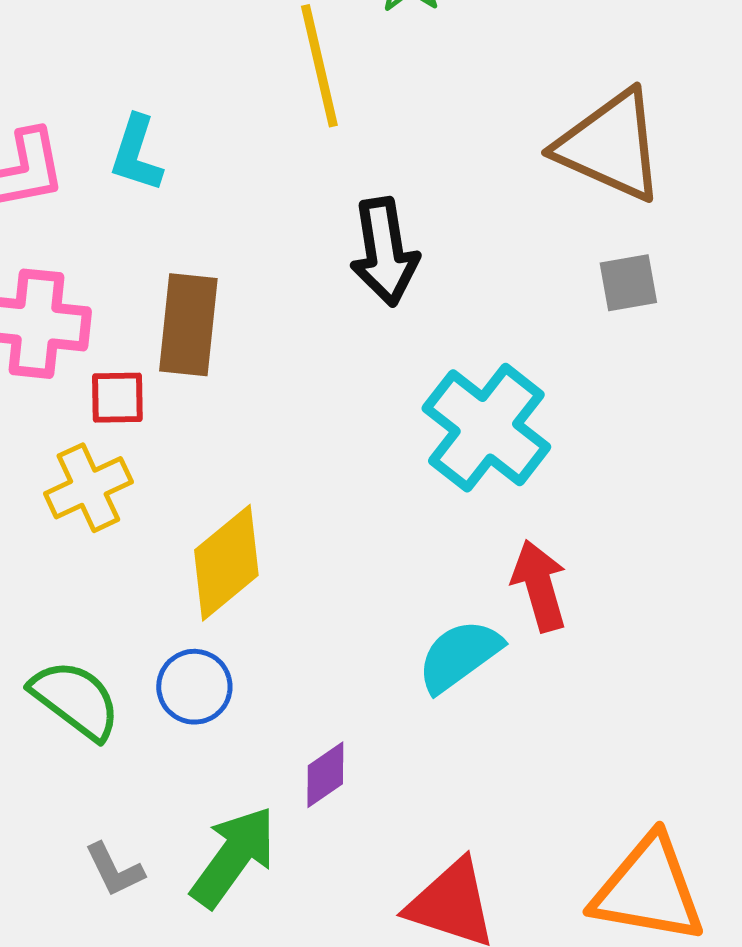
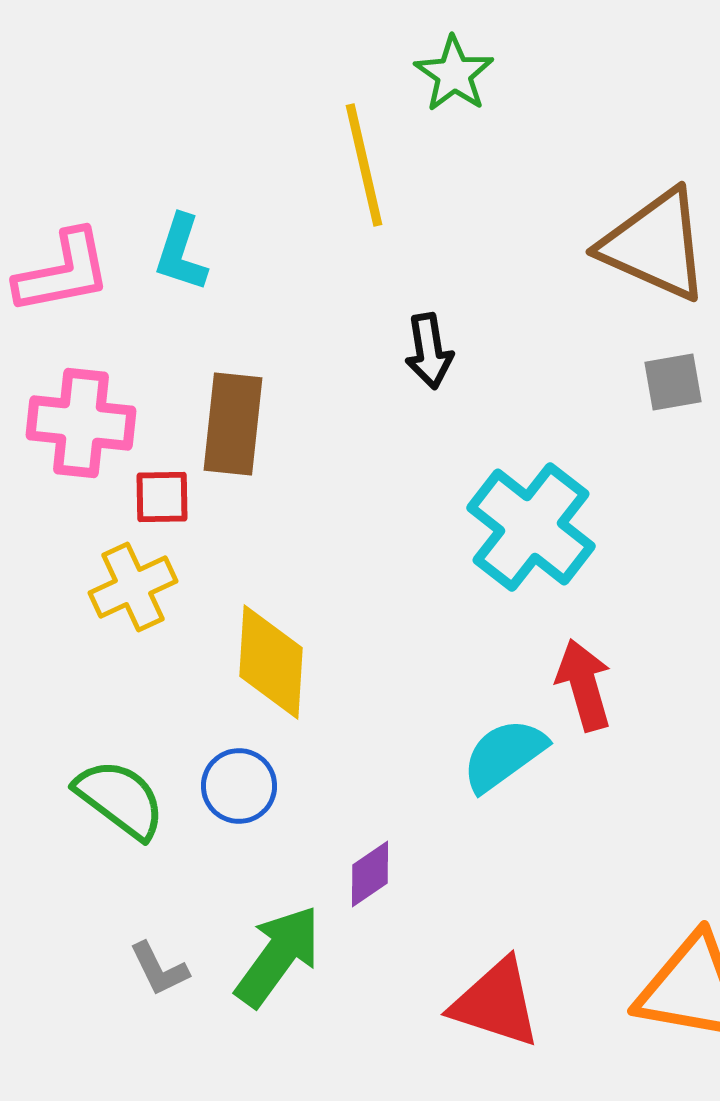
black arrow: (384, 252) -> (429, 351), size x0.7
yellow diamond: (226, 563) -> (271, 662), turned -47

